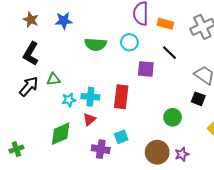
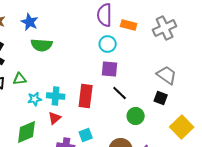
blue star: (64, 21) -> (30, 22), turned 30
cyan circle: (129, 42) -> (108, 44), moved
green semicircle: (96, 44) -> (42, 45), moved
black line: (169, 53) -> (120, 93), moved

